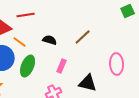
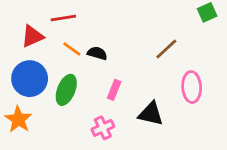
brown line: (83, 37) -> (166, 49), moved
orange line: (20, 42) -> (72, 49), moved

